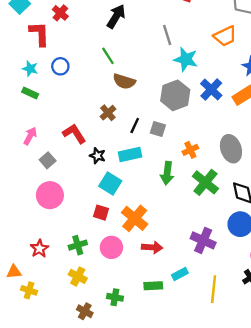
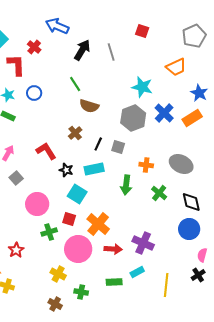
gray line: (167, 35) -> (111, 52), moved
gray ellipse: (231, 149) -> (181, 164), turned -45
orange cross: (190, 150) -> (146, 165), turned 32
gray square: (48, 160) -> (16, 178), moved
green cross: (205, 182) -> (159, 193), size x0.7
pink circle: (50, 195) -> (37, 204), moved
purple cross: (203, 240) -> (143, 243), moved
green cross: (78, 245) -> (49, 232), moved
pink circle: (111, 247) -> (78, 249), size x1.4
yellow cross: (78, 276) -> (58, 274), moved

